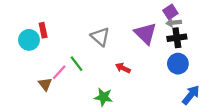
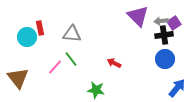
purple square: (170, 12) -> (174, 23), moved
purple triangle: (146, 33) -> (138, 16), moved
gray triangle: (100, 37) -> (72, 34), moved, turned -36
brown triangle: (45, 84) -> (18, 78), moved, size x1.6

